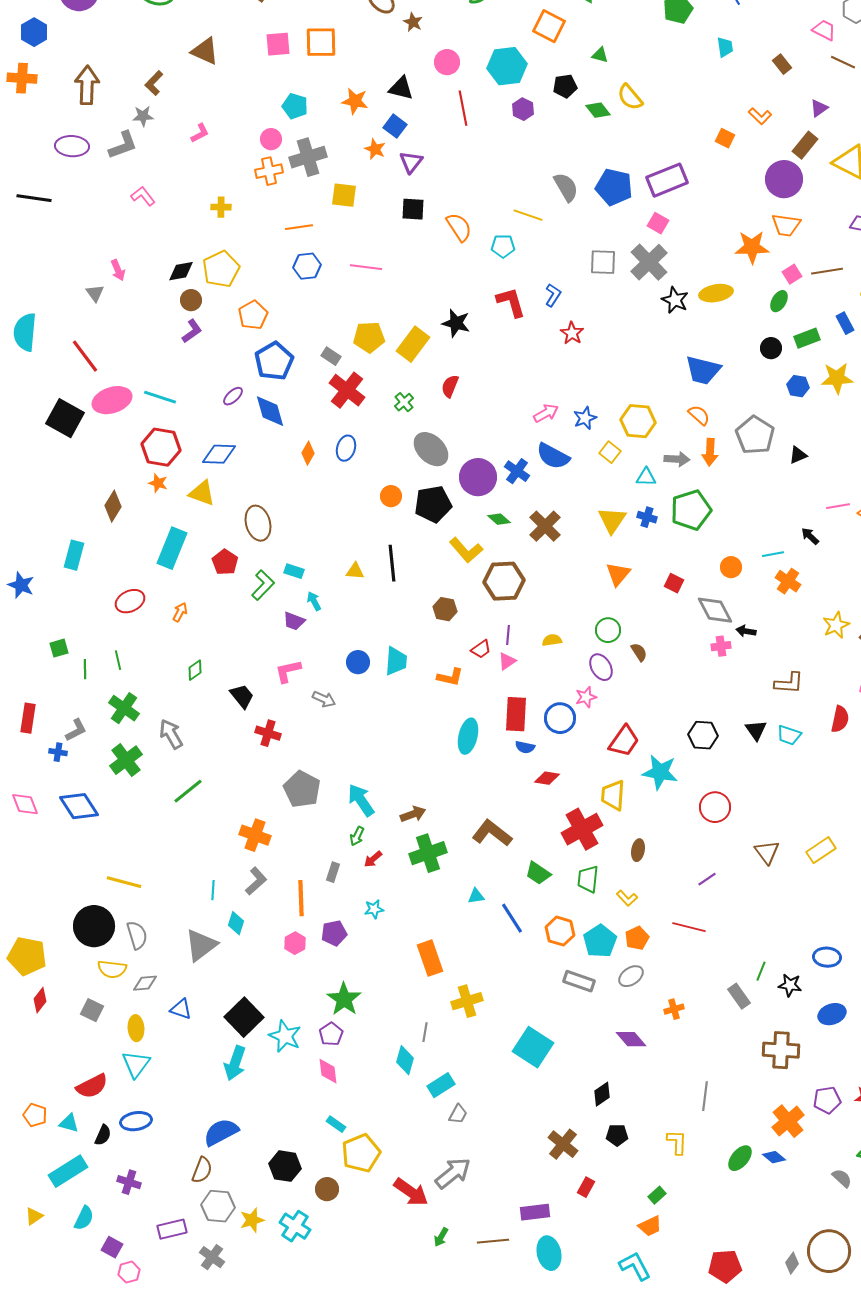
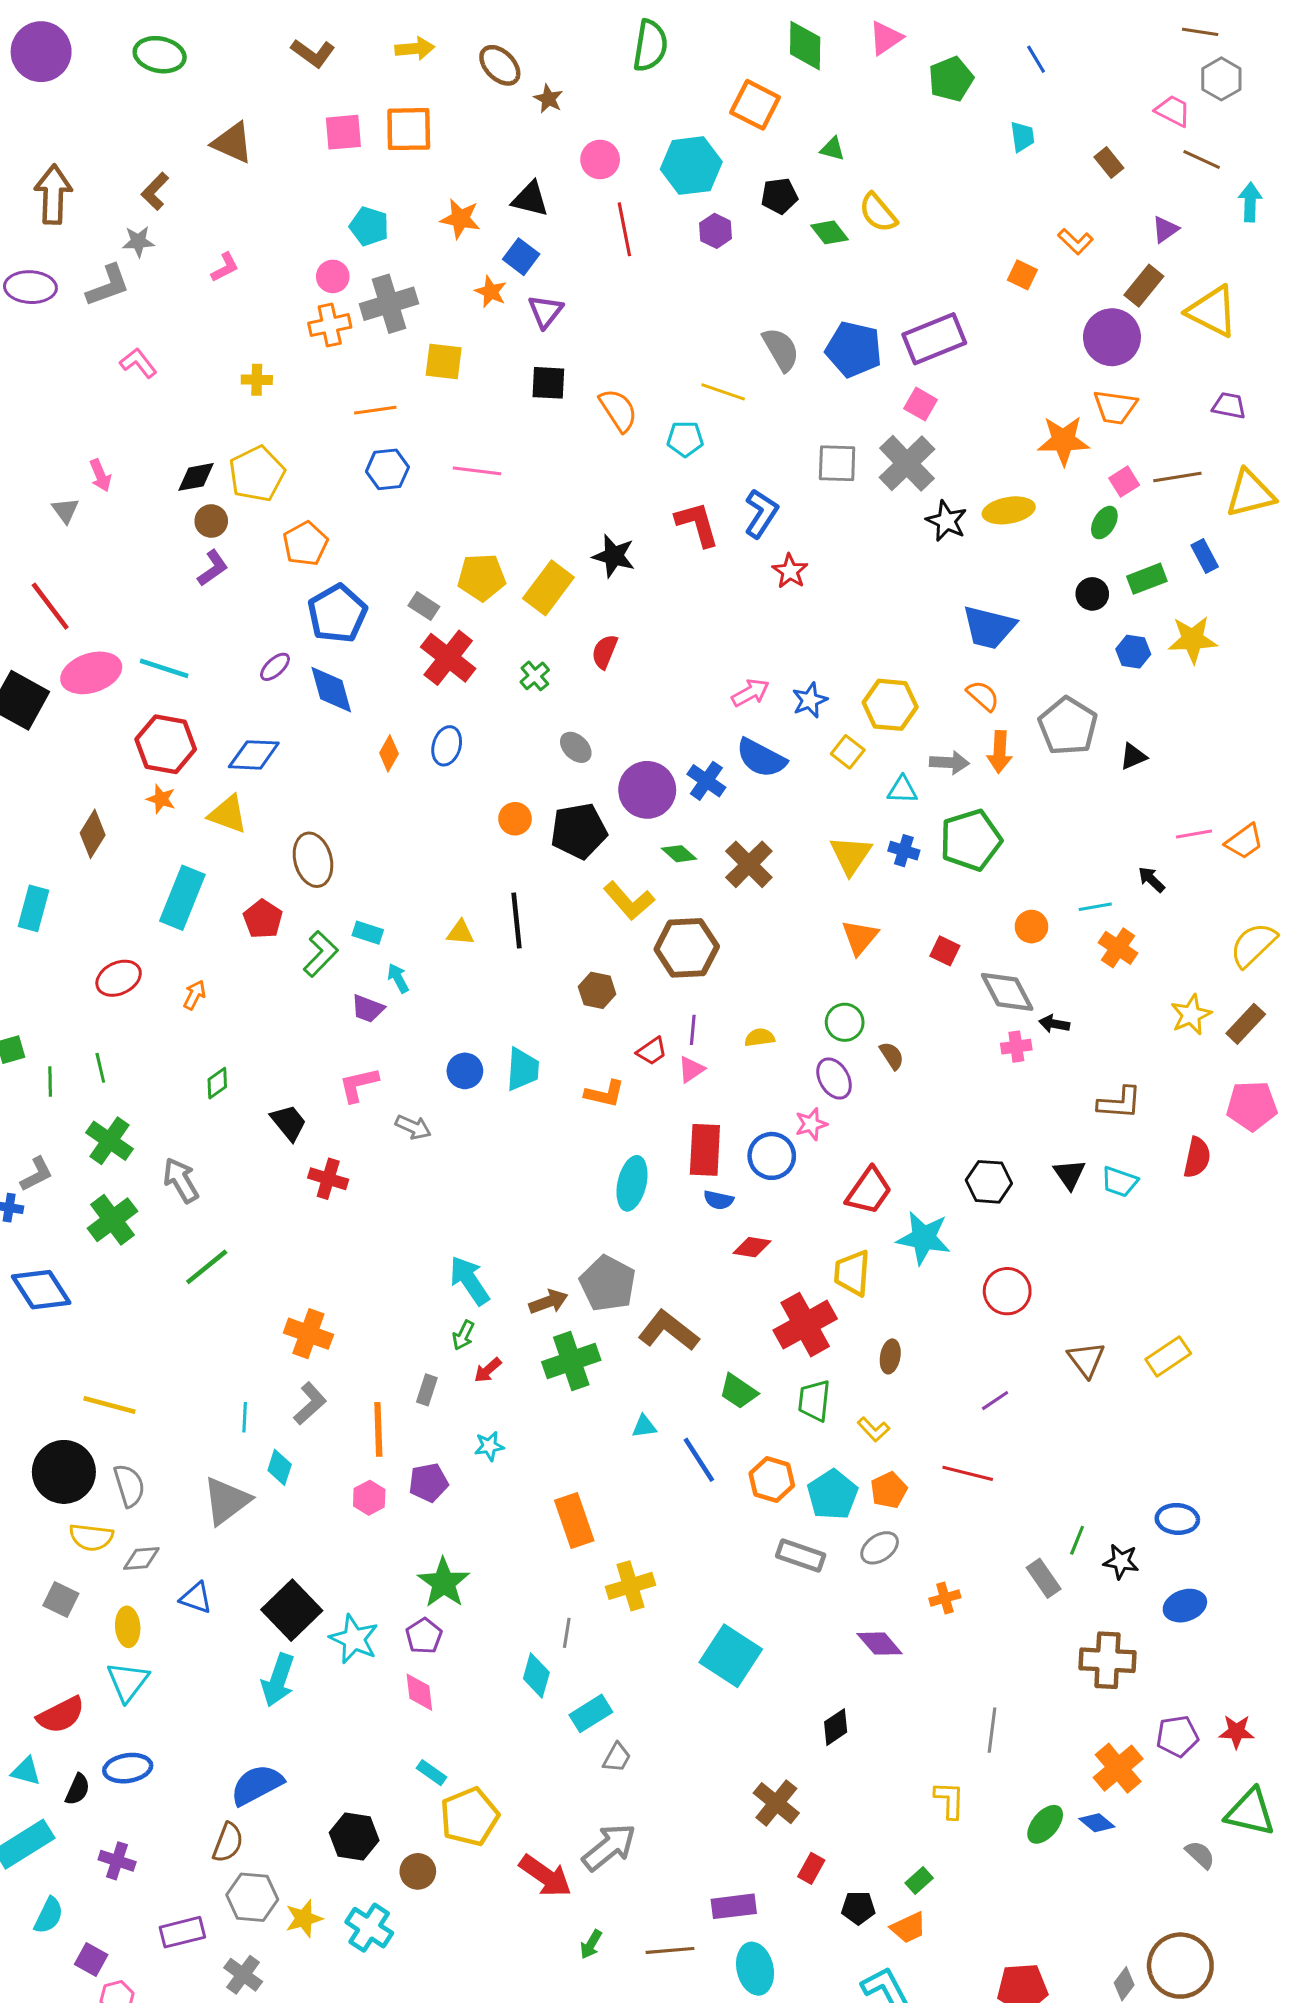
blue L-shape: (553, 295) -> (761, 513), size x1.4
gray ellipse: (431, 449) -> (576, 747), size x0.6
gray pentagon: (302, 789) -> (608, 1284), moved
black pentagon: (617, 1135) -> (858, 1908), moved

